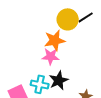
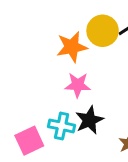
orange star: (55, 40) -> (72, 47), moved

